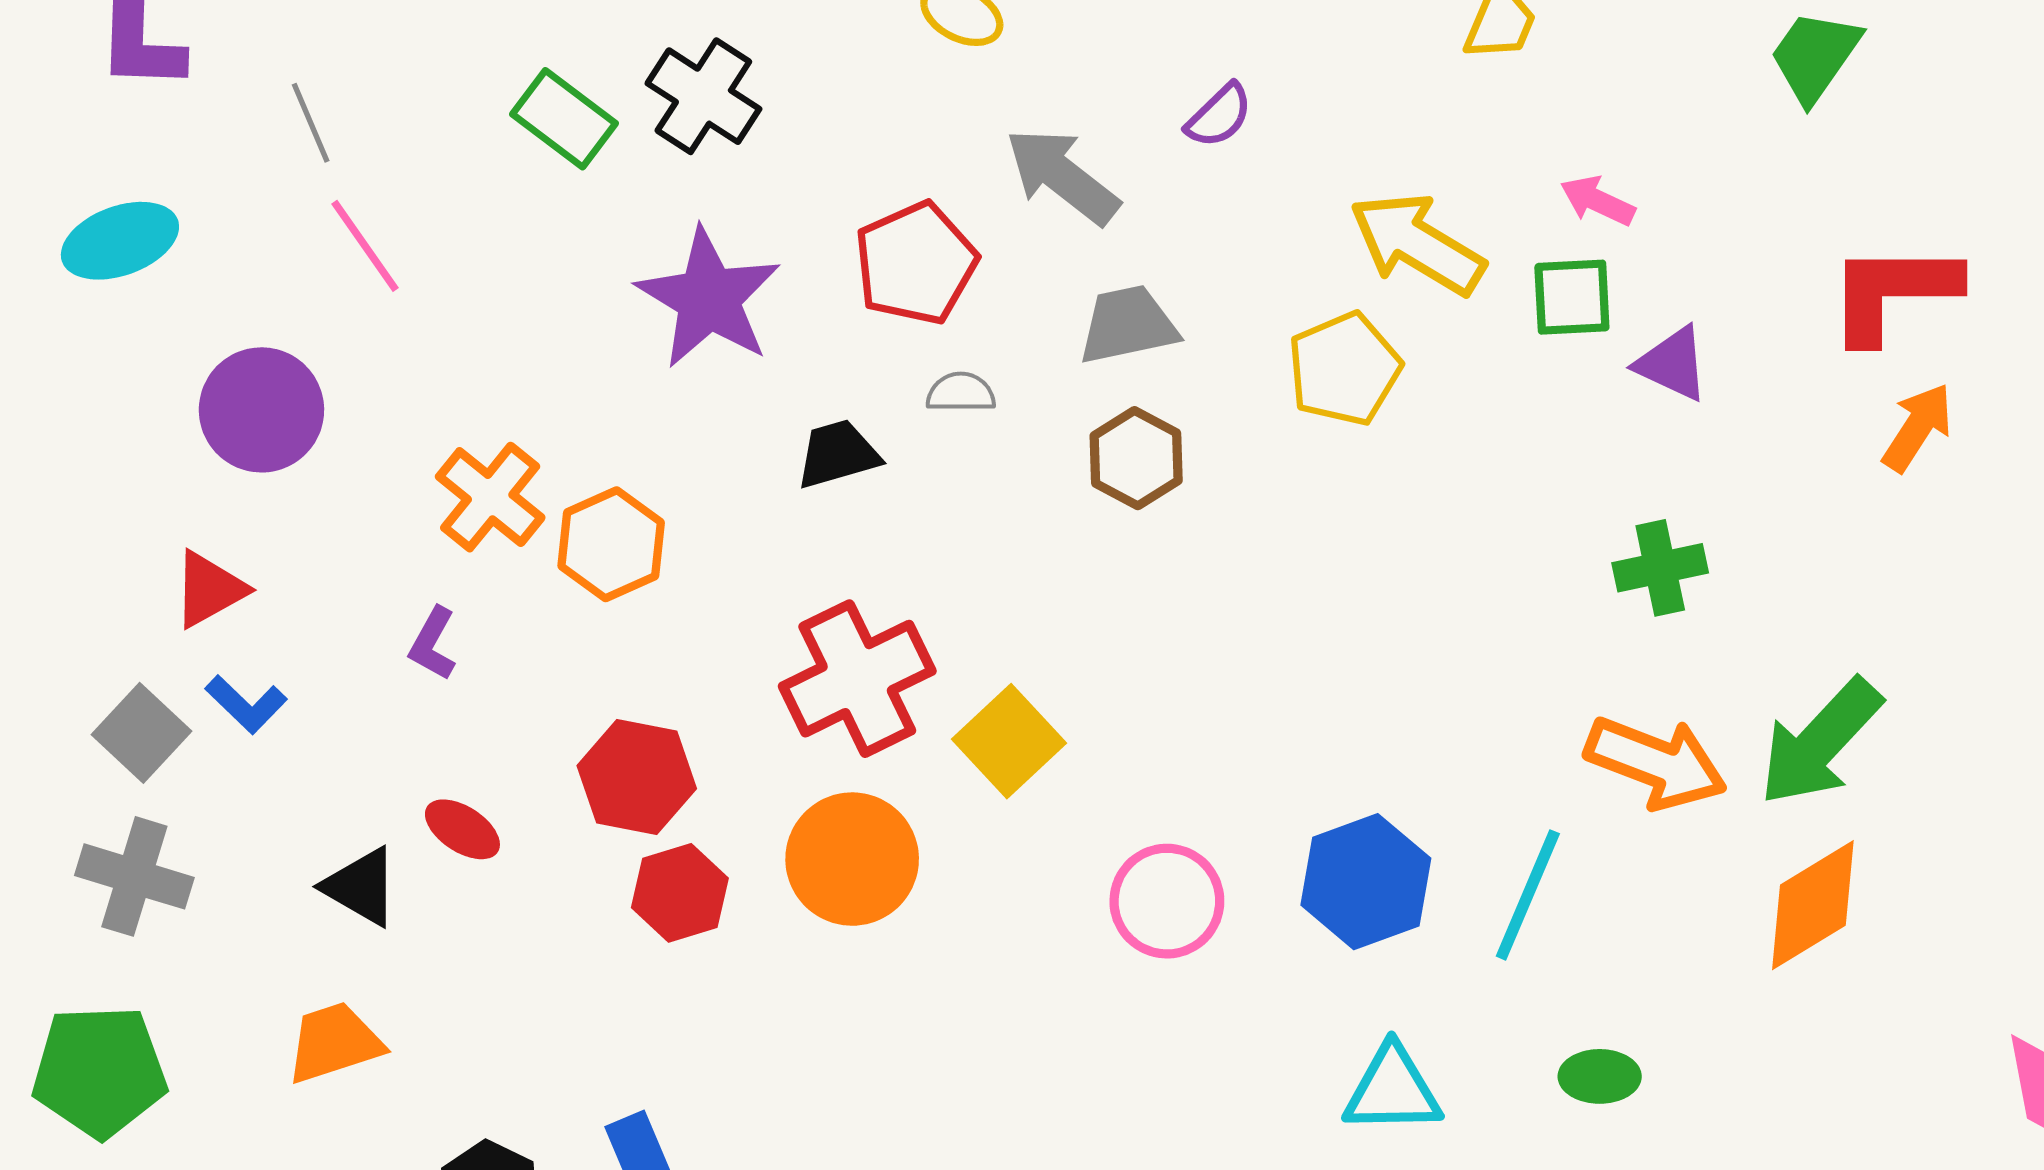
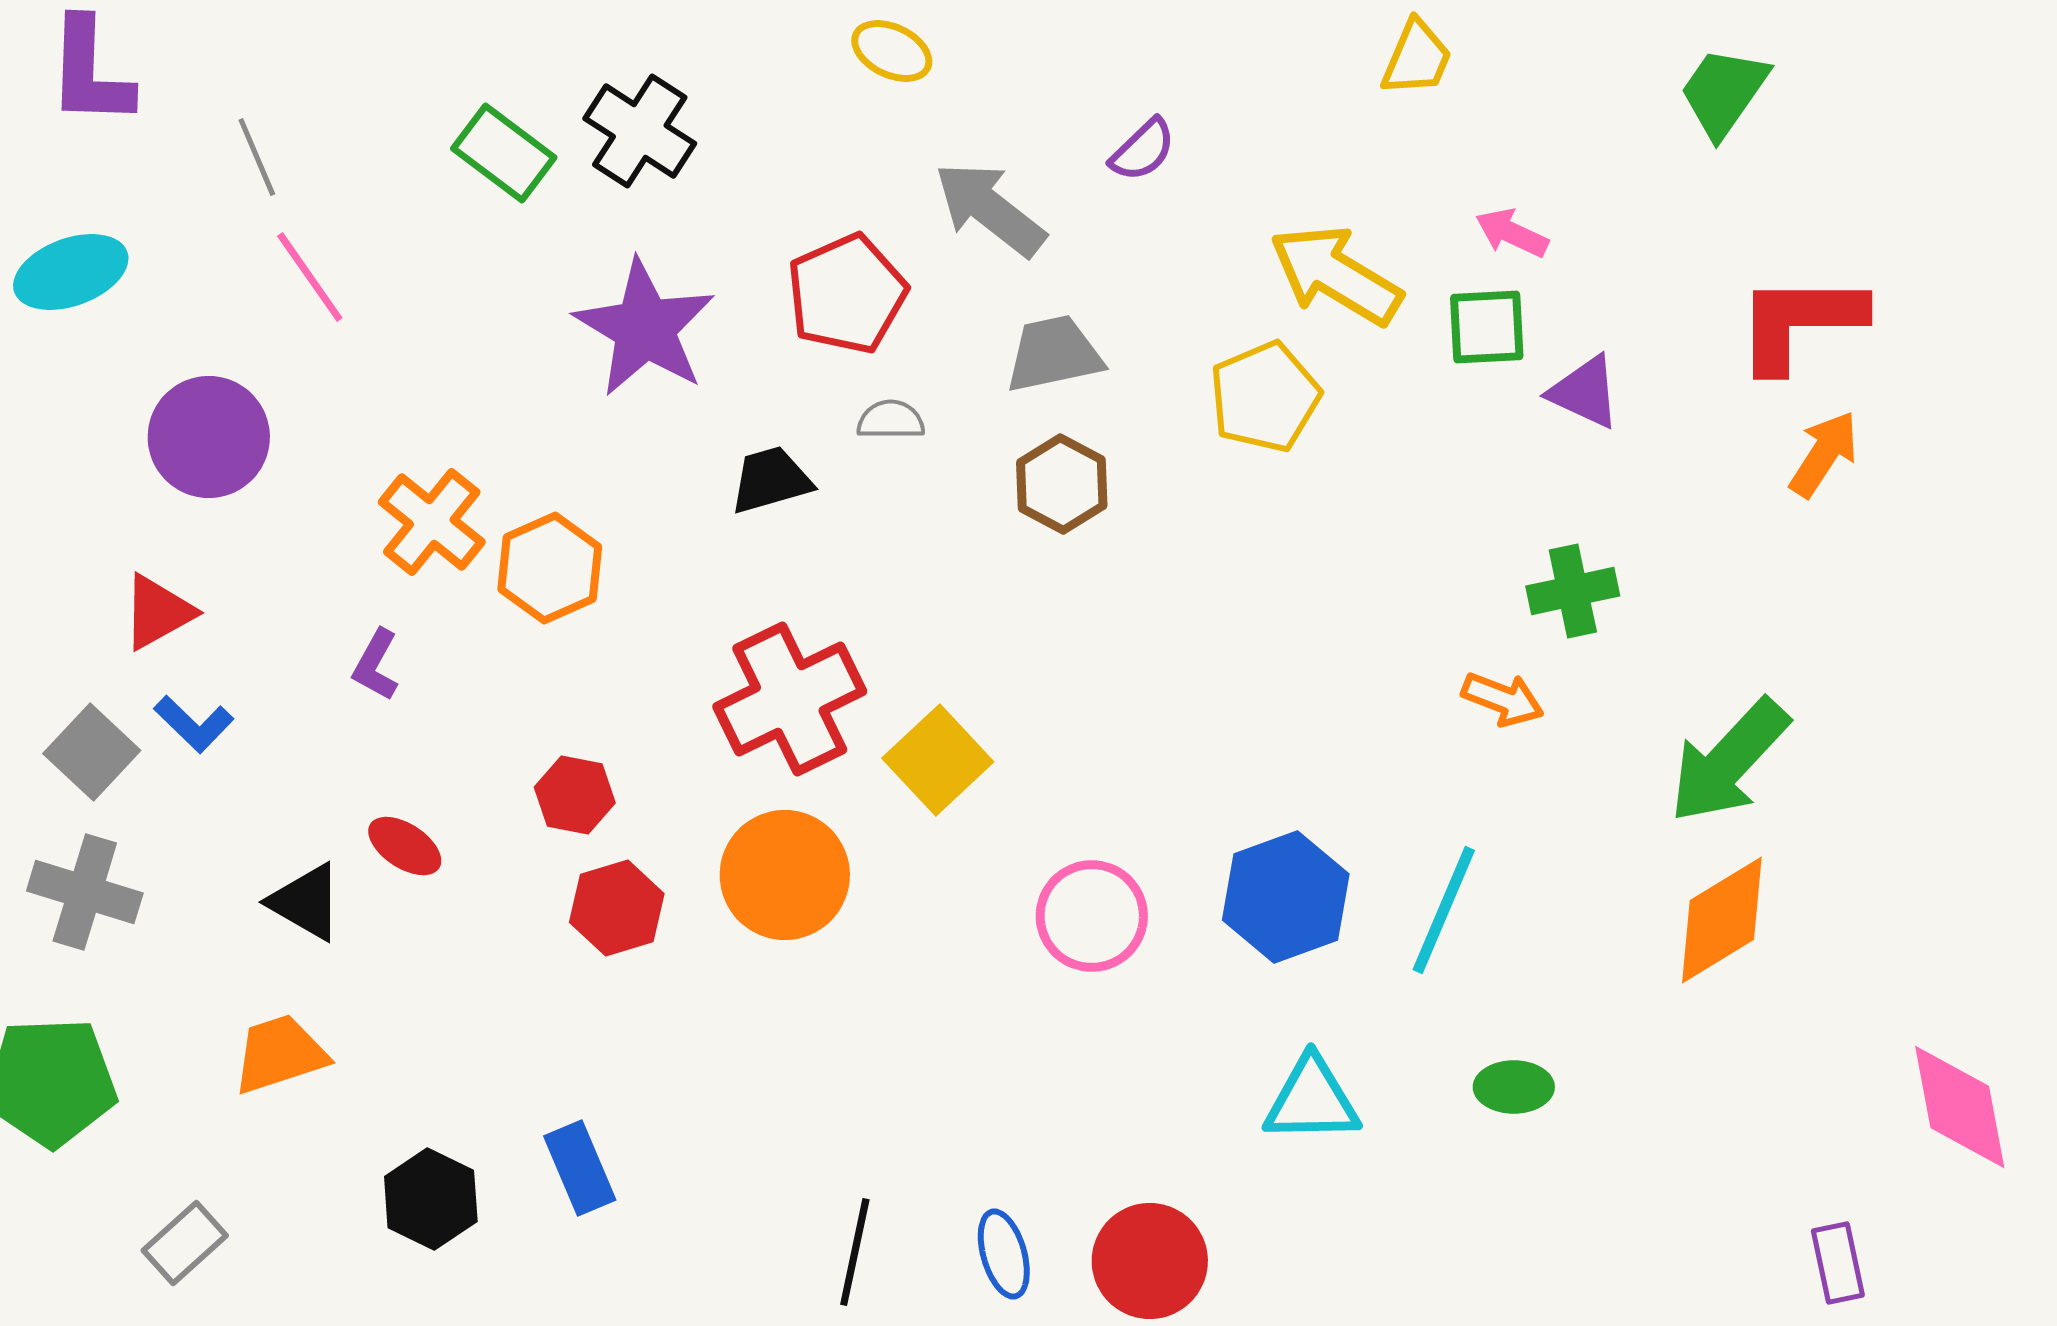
orange arrow: (1656, 763) -> (1503, 699), moved, size x0.6
red hexagon: (637, 777) -> (575, 795), size x0.7

